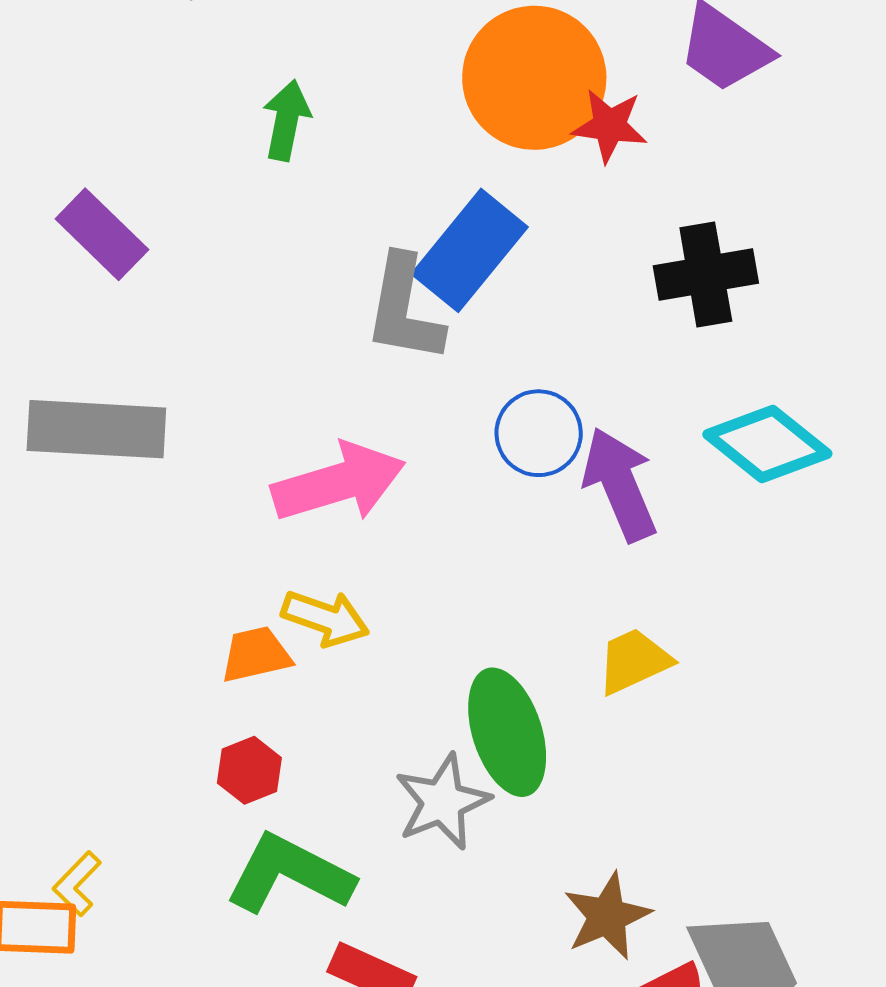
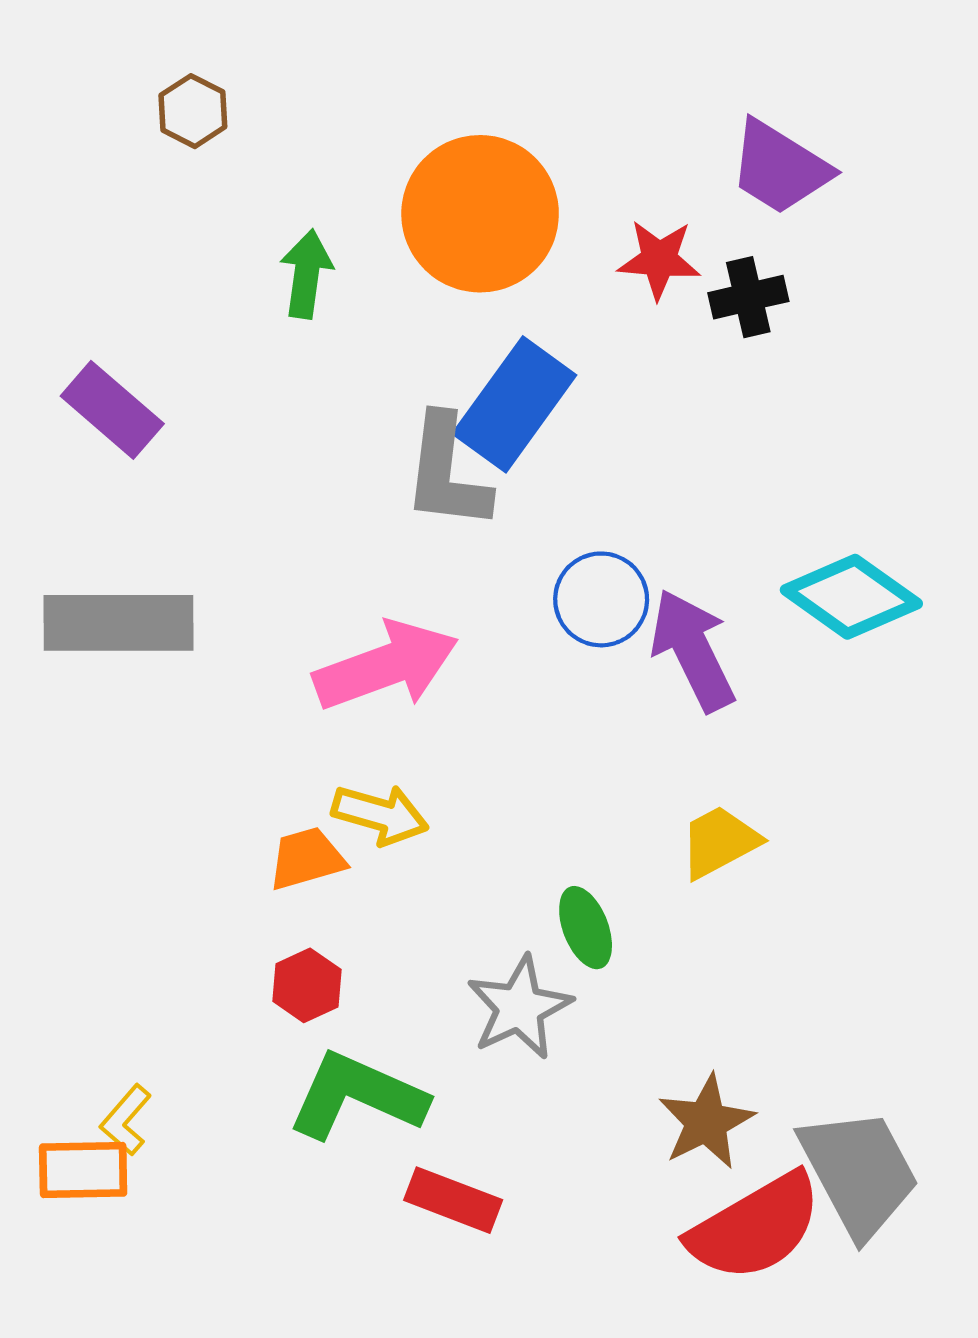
orange circle: (534, 78) -> (480, 214), moved
black cross: (706, 274) -> (748, 297), moved, size x0.7
green ellipse: (507, 732) -> (586, 928), size x0.6

